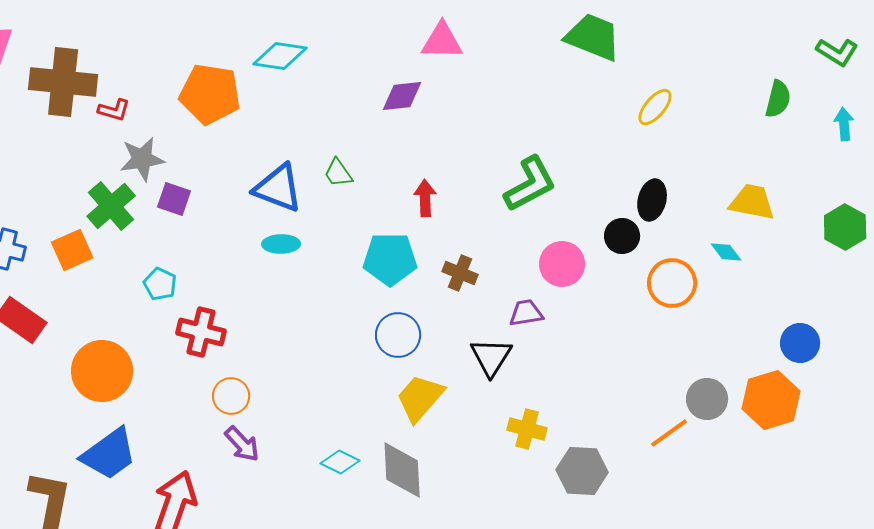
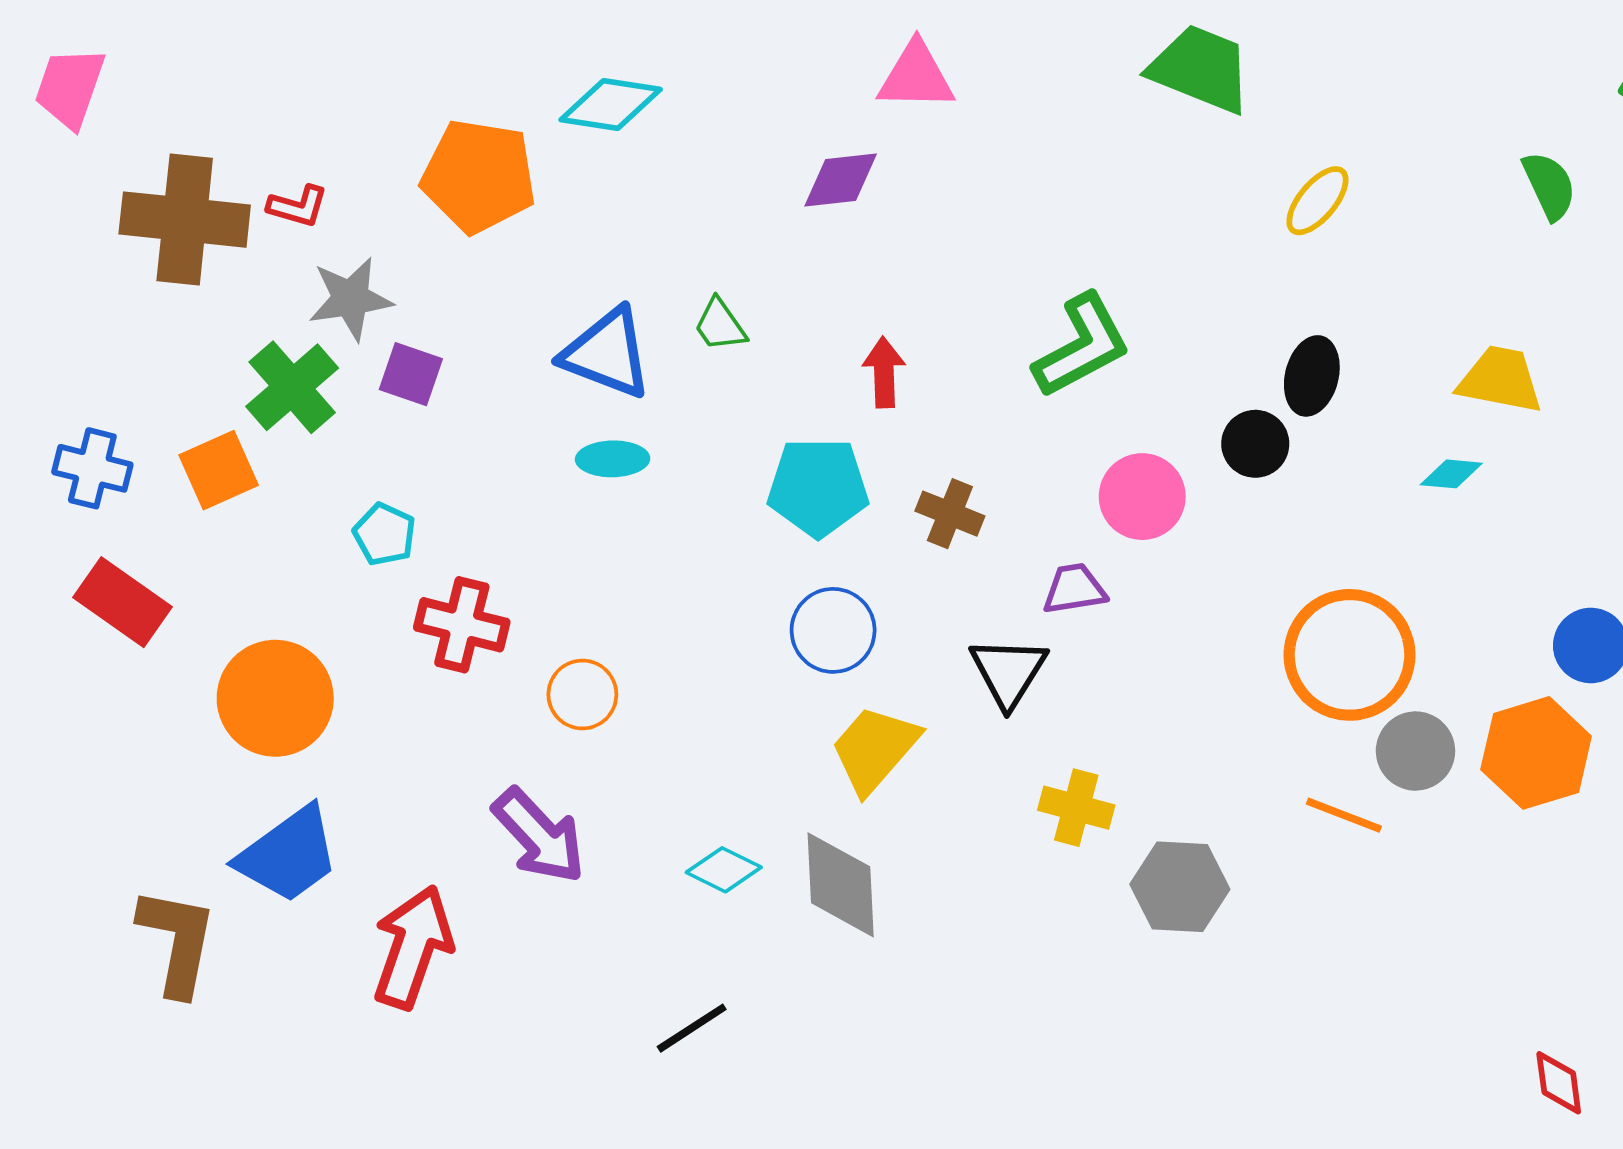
brown cross: (63, 82) -> (185, 220), moved
green semicircle: (778, 99) -> (1549, 186), turned -39
cyan diamond: (726, 252) -> (1451, 474), turned -48
orange circle: (672, 283) -> (1350, 655), moved, size x1.4
orange circle: (231, 396) -> (582, 694), moved
orange line: (669, 433) -> (1344, 815), turned 57
purple arrow: (242, 444) -> (539, 836), size x1.4

